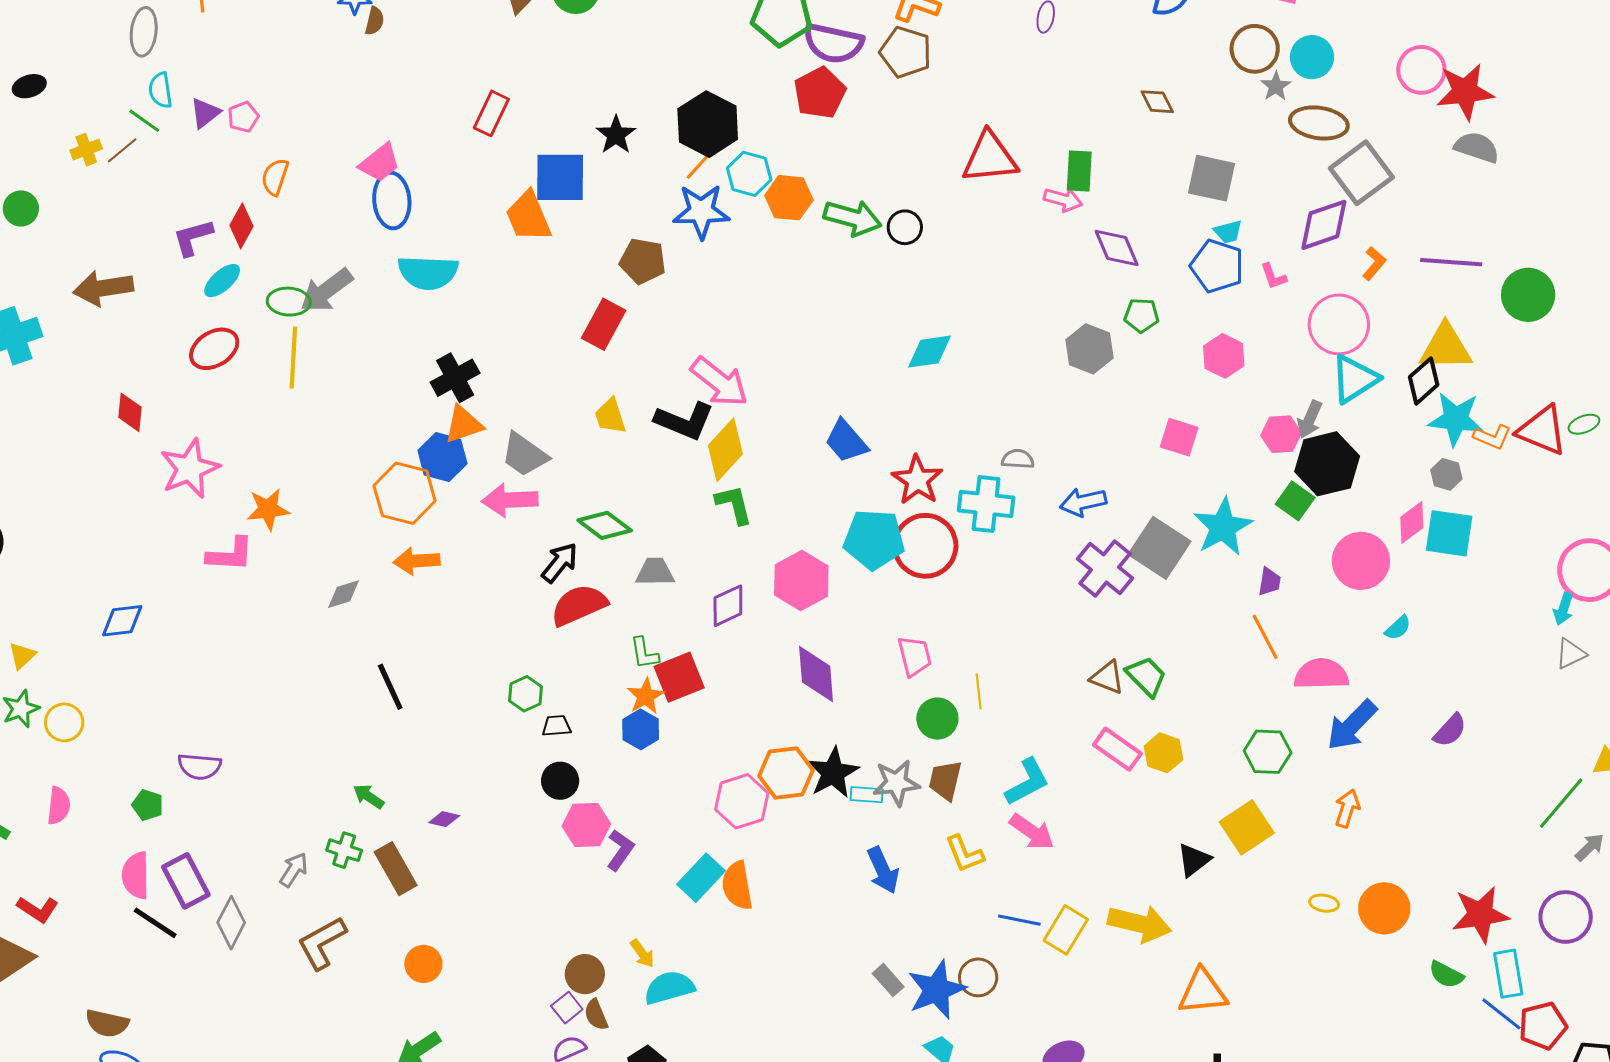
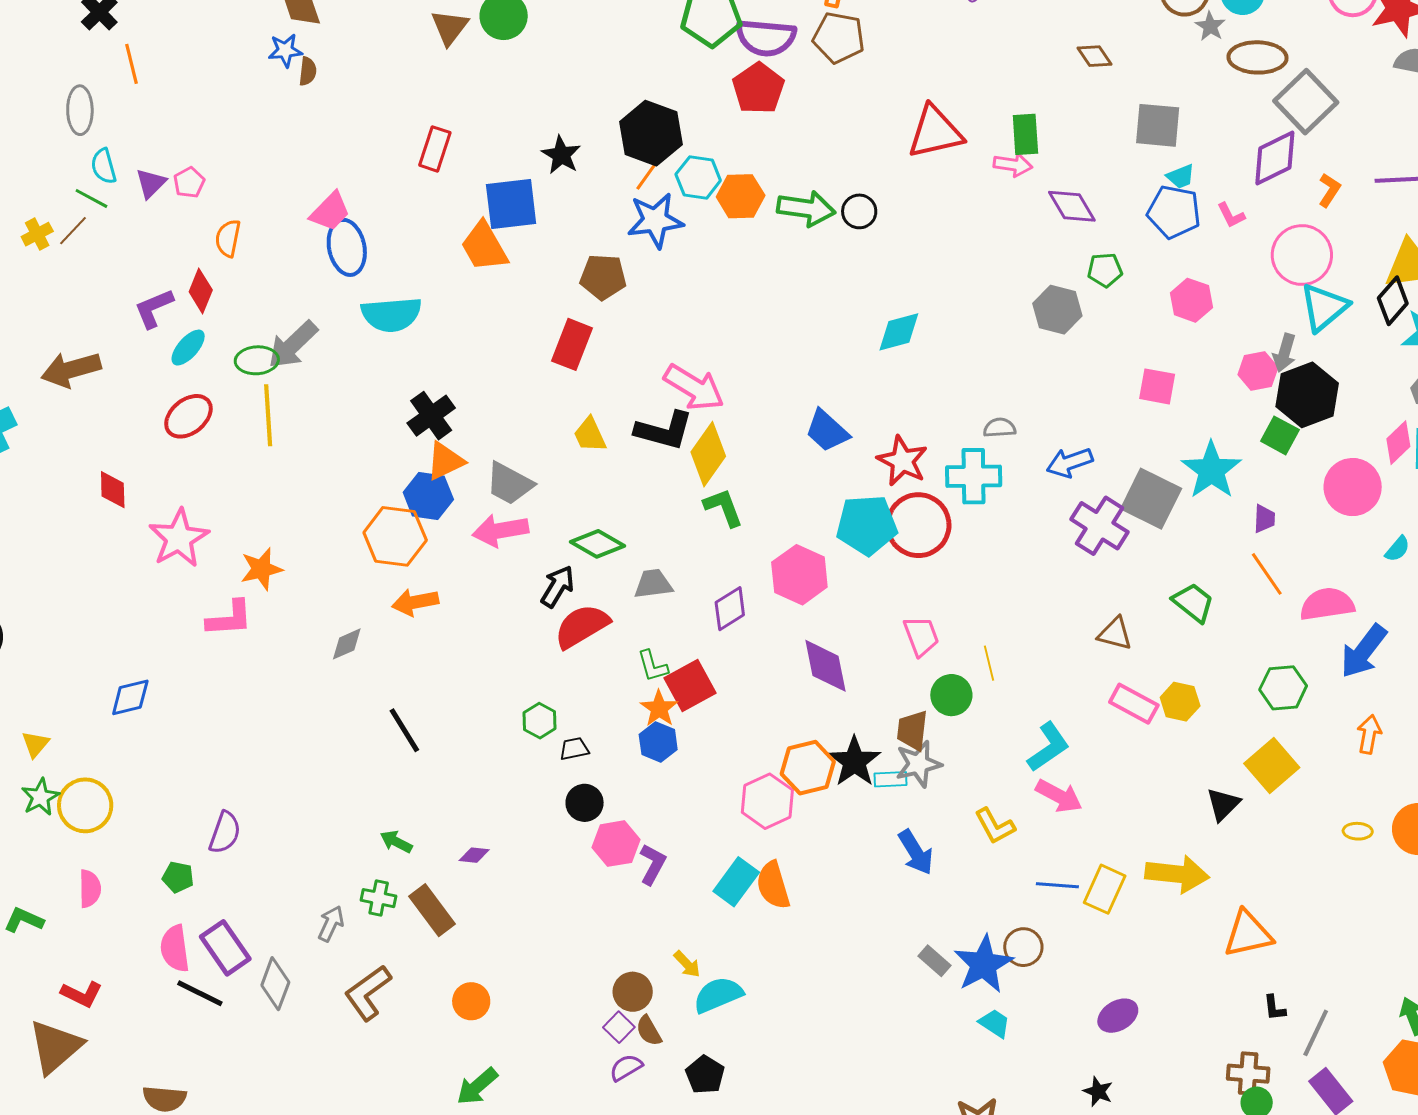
green trapezoid: (1146, 676) -> (1193, 602), moved
yellow circle: (64, 722) -> (85, 805), size x1.4
purple semicircle: (200, 766) -> (225, 833), turned -69
brown trapezoid: (945, 780) -> (912, 730), moved

